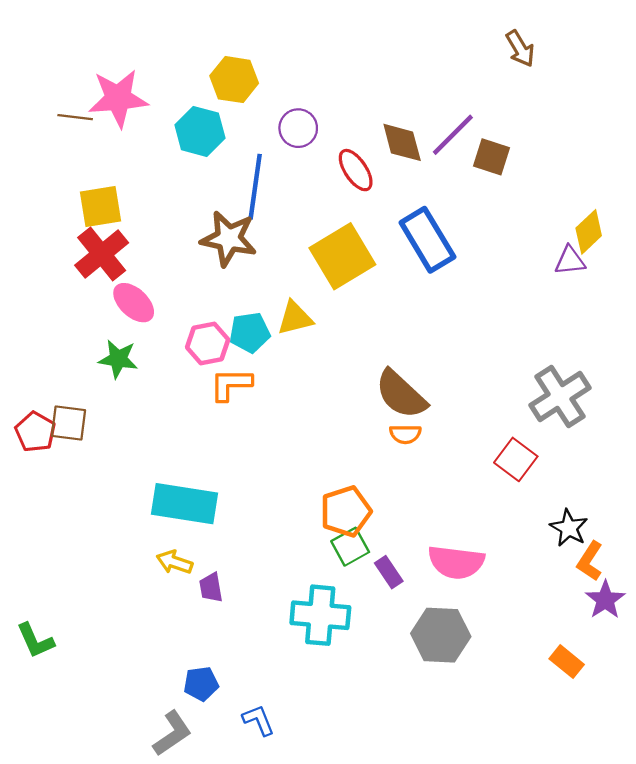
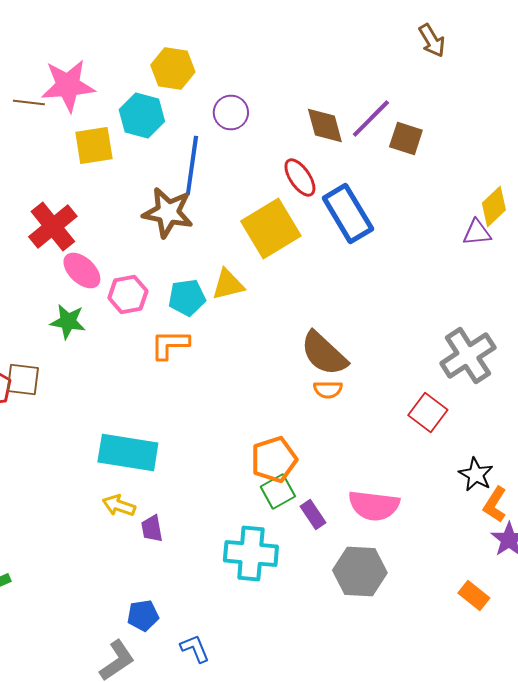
red ellipse: (356, 170) -> (300, 178), moved
yellow square: (101, 207) -> (94, 146), moved
pink hexagon: (208, 343) -> (128, 294), moved

